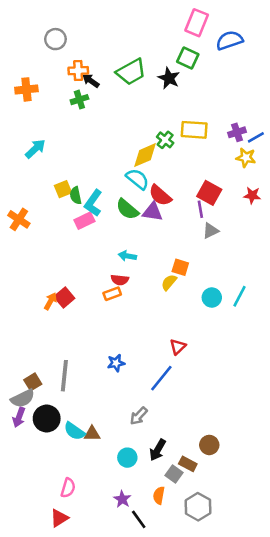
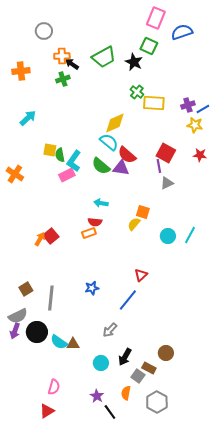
green cross: (165, 140) -> (137, 92), moved
yellow square: (63, 189) -> (50, 150), turned 32
brown square: (33, 382) -> (26, 289), moved

